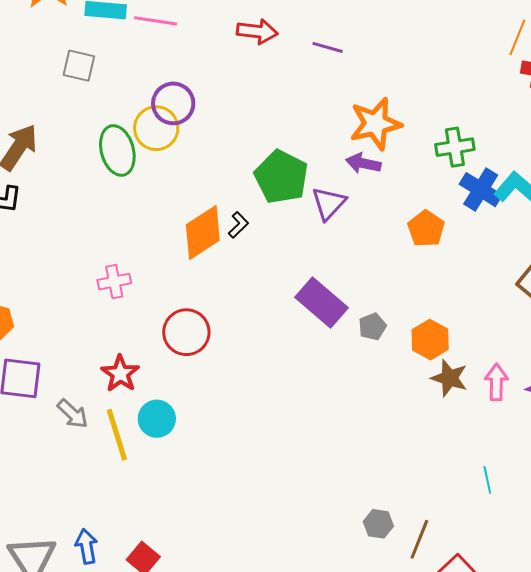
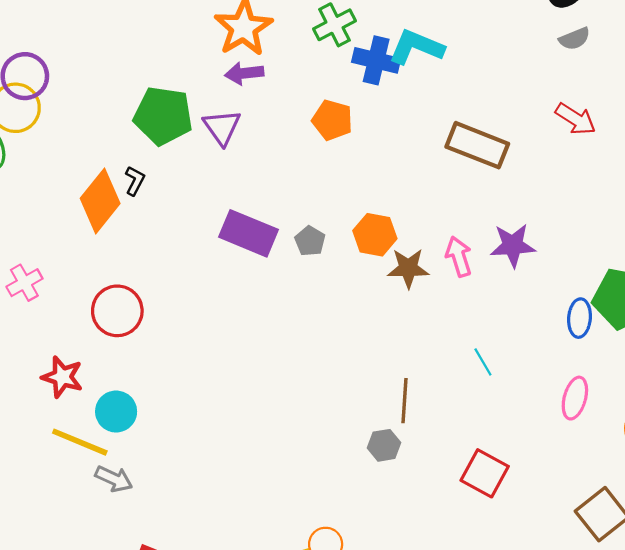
gray arrow: (73, 414) -> (114, 479), moved
yellow line: (117, 435) -> (80, 442), turned -32
brown line: (419, 539) -> (405, 401), moved

